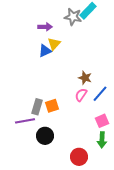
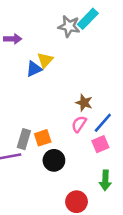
purple arrow: (45, 27) -> (13, 39), moved
pink square: (102, 121) -> (100, 144), moved
black circle: (45, 136) -> (54, 160), moved

